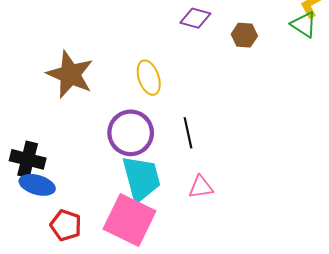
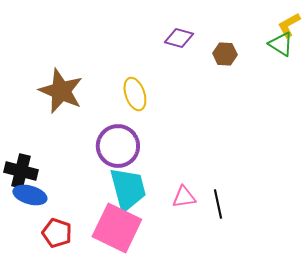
black line: (188, 133) -> (218, 204), moved

